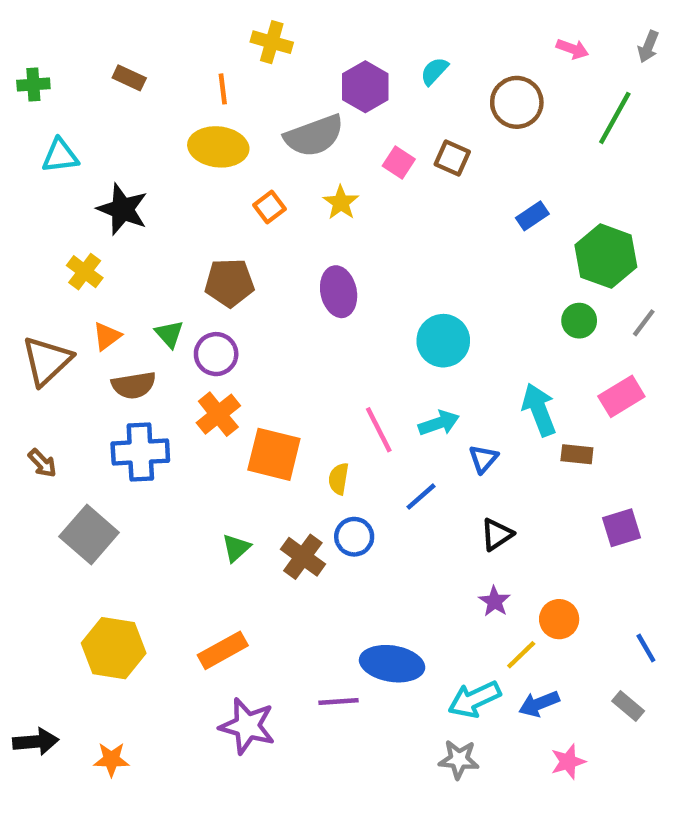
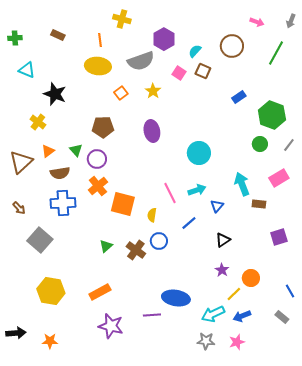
cyan semicircle: (434, 71) -> (195, 51), moved
cyan triangle: (60, 156) -> (27, 70), turned 30
pink star: (568, 762) -> (237, 342), moved

